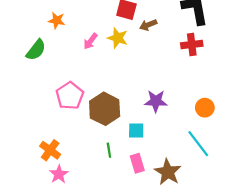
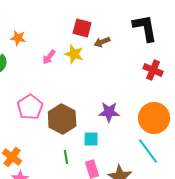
red cross: (192, 44) -> (153, 70), moved, turned 30
orange circle: (205, 108) -> (154, 118), size x1.8

